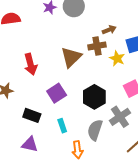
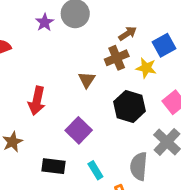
brown triangle: (71, 57) -> (87, 80), size x0.6
red arrow: (31, 64) -> (37, 101), turned 40
black hexagon: (94, 97) -> (130, 106), moved

